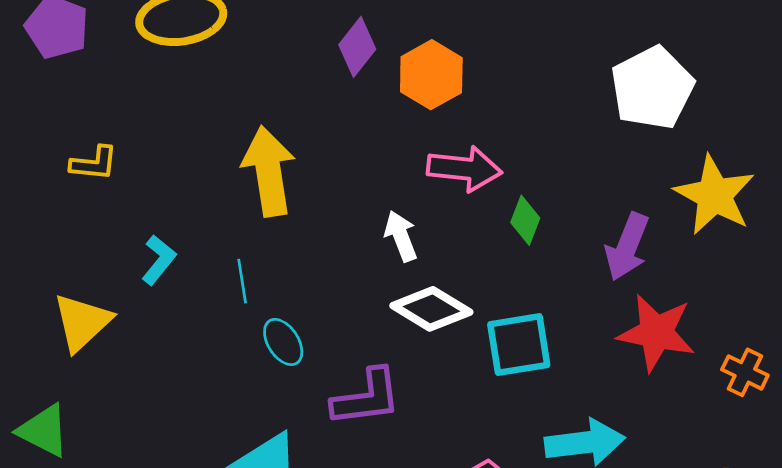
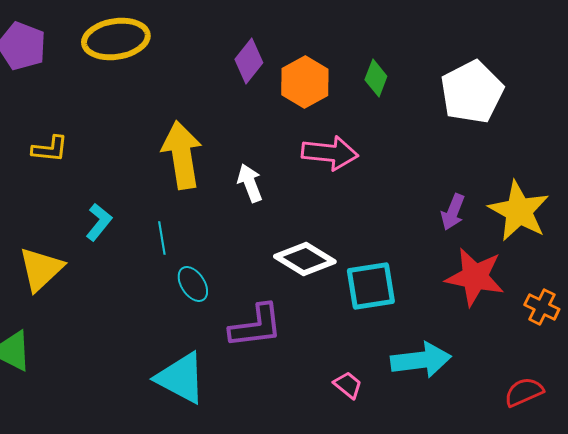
yellow star: (714, 195) -> (519, 211), moved
green diamond: (525, 220) -> (376, 78), moved
white arrow: (401, 236) -> (250, 183), moved
purple arrow: (627, 247) -> (453, 212), size x0.7

